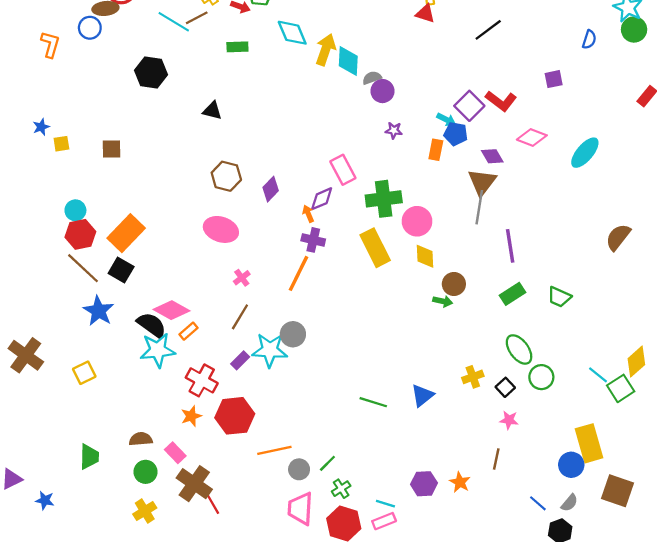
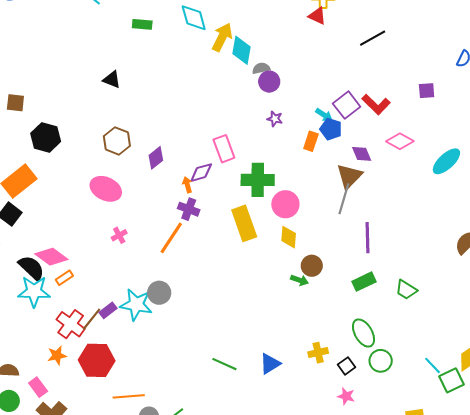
black hexagon: (151, 72) -> (46, 137), moved
brown line: (240, 317) -> (92, 319), moved

